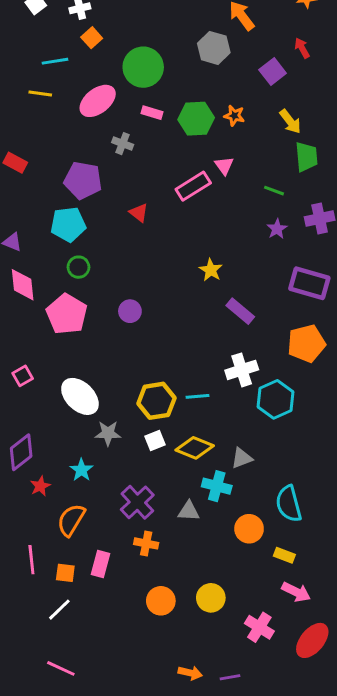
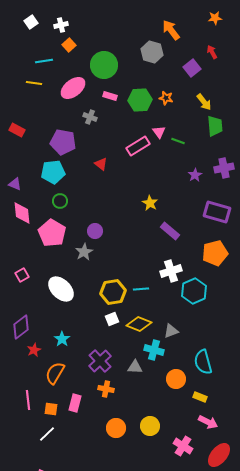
green line: (274, 191) -> (178, 141), moved
gray star: (108, 433) -> (84, 252), moved, turned -30

